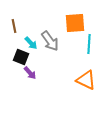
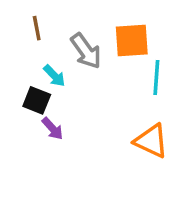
brown line: (14, 26) -> (37, 28), moved
gray arrow: (50, 41) -> (86, 51), moved

